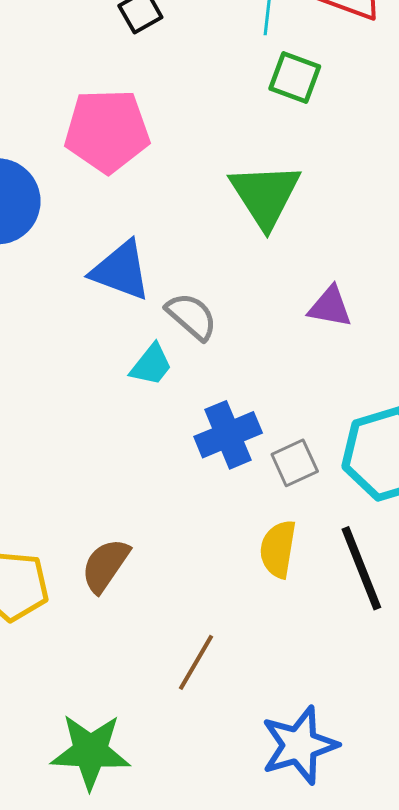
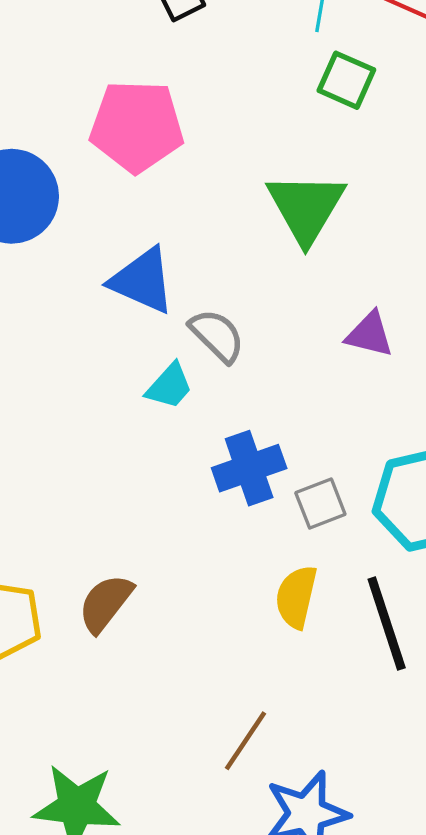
brown line: (196, 662) -> (245, 741), moved

